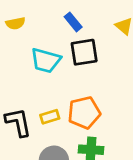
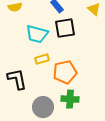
yellow rectangle: (50, 117) -> (42, 59), moved

